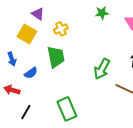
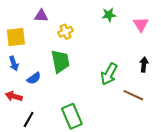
purple triangle: (38, 14) -> (41, 16), turned -32
yellow square: (27, 34) -> (16, 37), moved, turned -36

